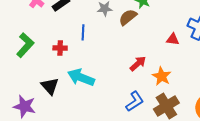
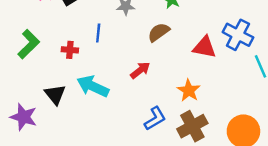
brown semicircle: (128, 17) -> (159, 32), moved
red triangle: (173, 39) -> (204, 47), size x1.5
red arrow: (138, 64) -> (140, 70), moved

